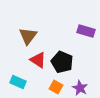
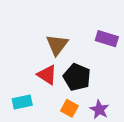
brown triangle: (28, 36) -> (57, 45), moved
cyan rectangle: (18, 82) -> (22, 102), turned -35

